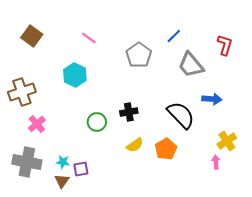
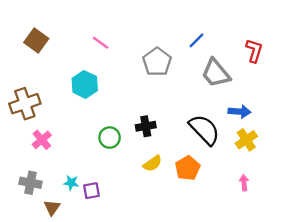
yellow cross: (227, 141) -> (246, 140), moved
gray cross: (27, 162) -> (31, 183), size x0.7
brown triangle: (62, 181) -> (52, 208), moved

